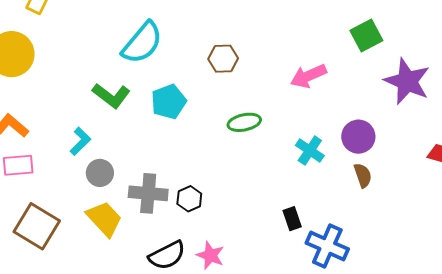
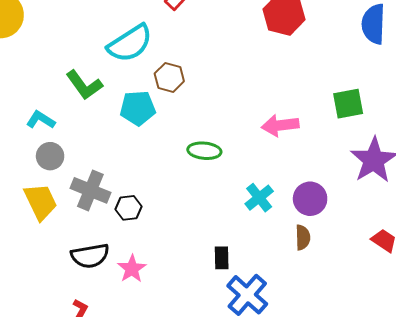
brown hexagon: (223, 59) -> (169, 77), moved
cyan L-shape: (80, 141) -> (41, 120), turned -120

